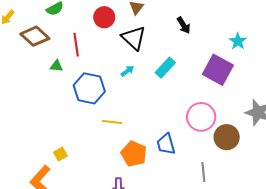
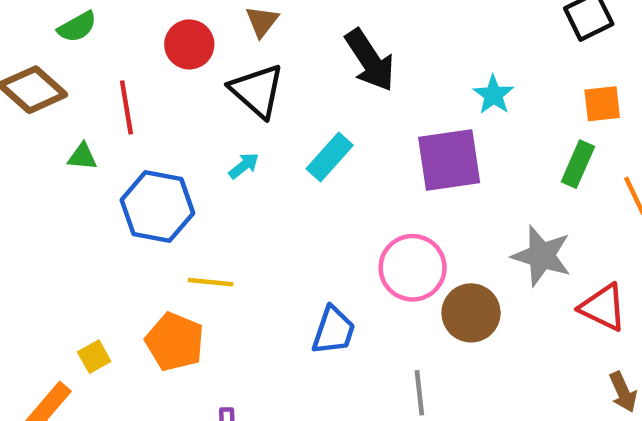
black arrow: (184, 25) -> (370, 60), size x1.6
purple square: (218, 70) -> (449, 160), turned -36
blue trapezoid: (166, 144) -> (334, 331), turned -145
orange pentagon: (134, 154) -> (175, 342), moved

